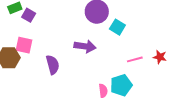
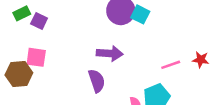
cyan square: (117, 27) -> (140, 14), moved
purple semicircle: (53, 65) -> (97, 81), moved

